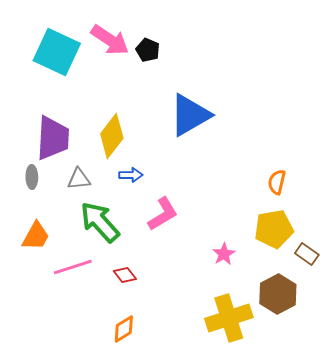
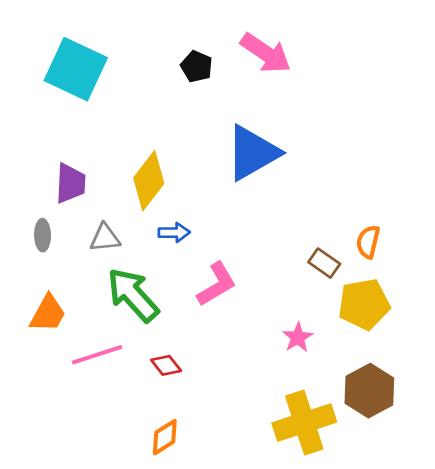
pink arrow: (110, 40) -> (266, 53), moved
purple trapezoid: (53, 138) -> (70, 183), size x0.7
brown rectangle: (307, 254) -> (324, 263), moved

